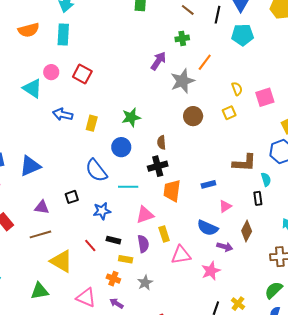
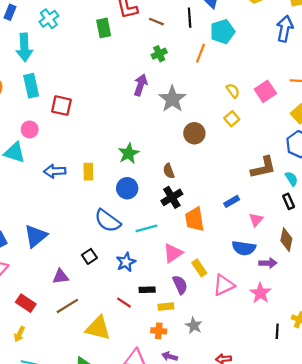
orange line: (205, 62) -> (200, 53), moved
red square: (82, 74) -> (61, 106), moved

